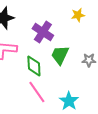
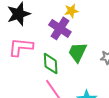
yellow star: (78, 15) -> (71, 11), moved

